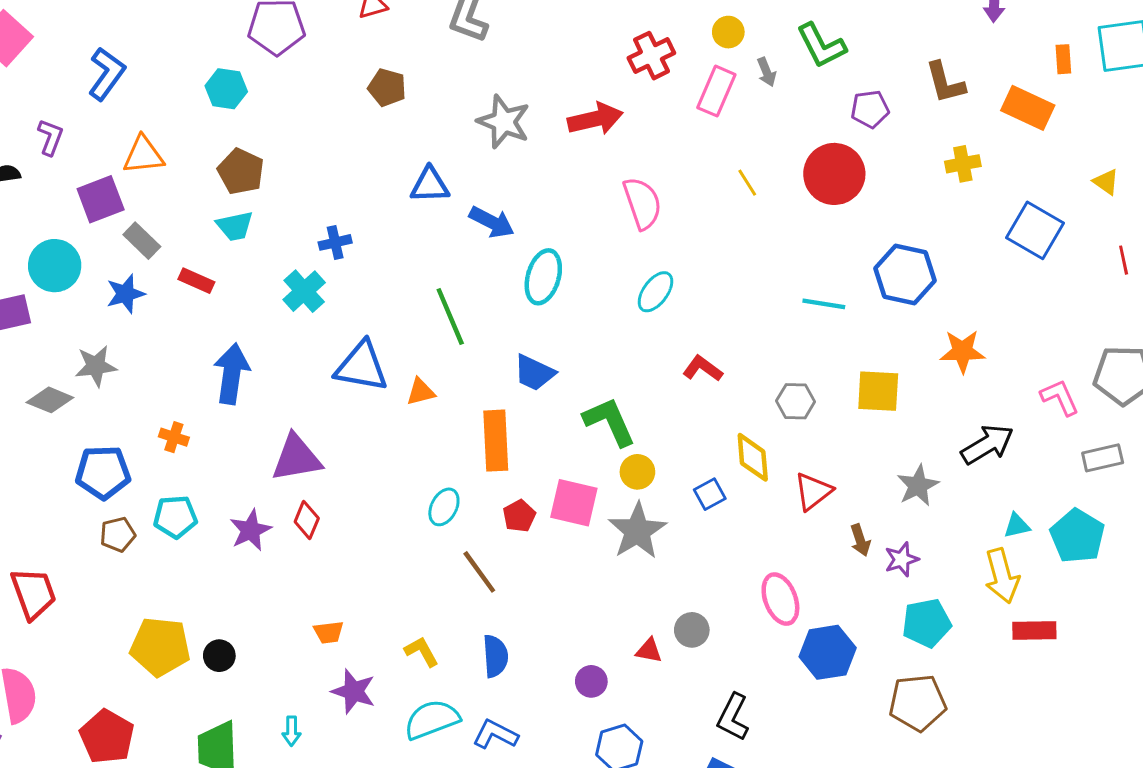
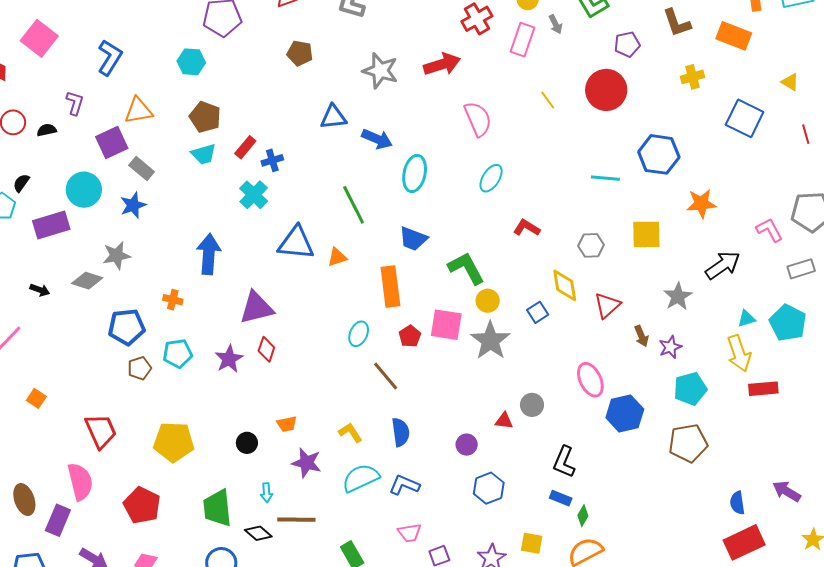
red rectangle: (196, 281) -> (245, 147), moved, turned -70
red trapezoid: (33, 593) -> (101, 431), moved
black circle: (219, 656) -> (247, 443), moved

